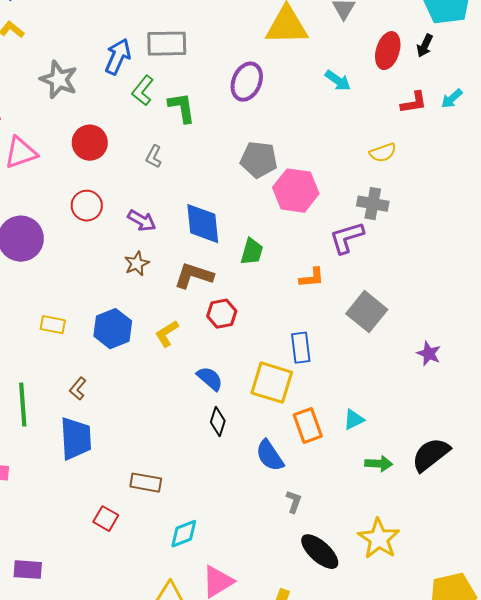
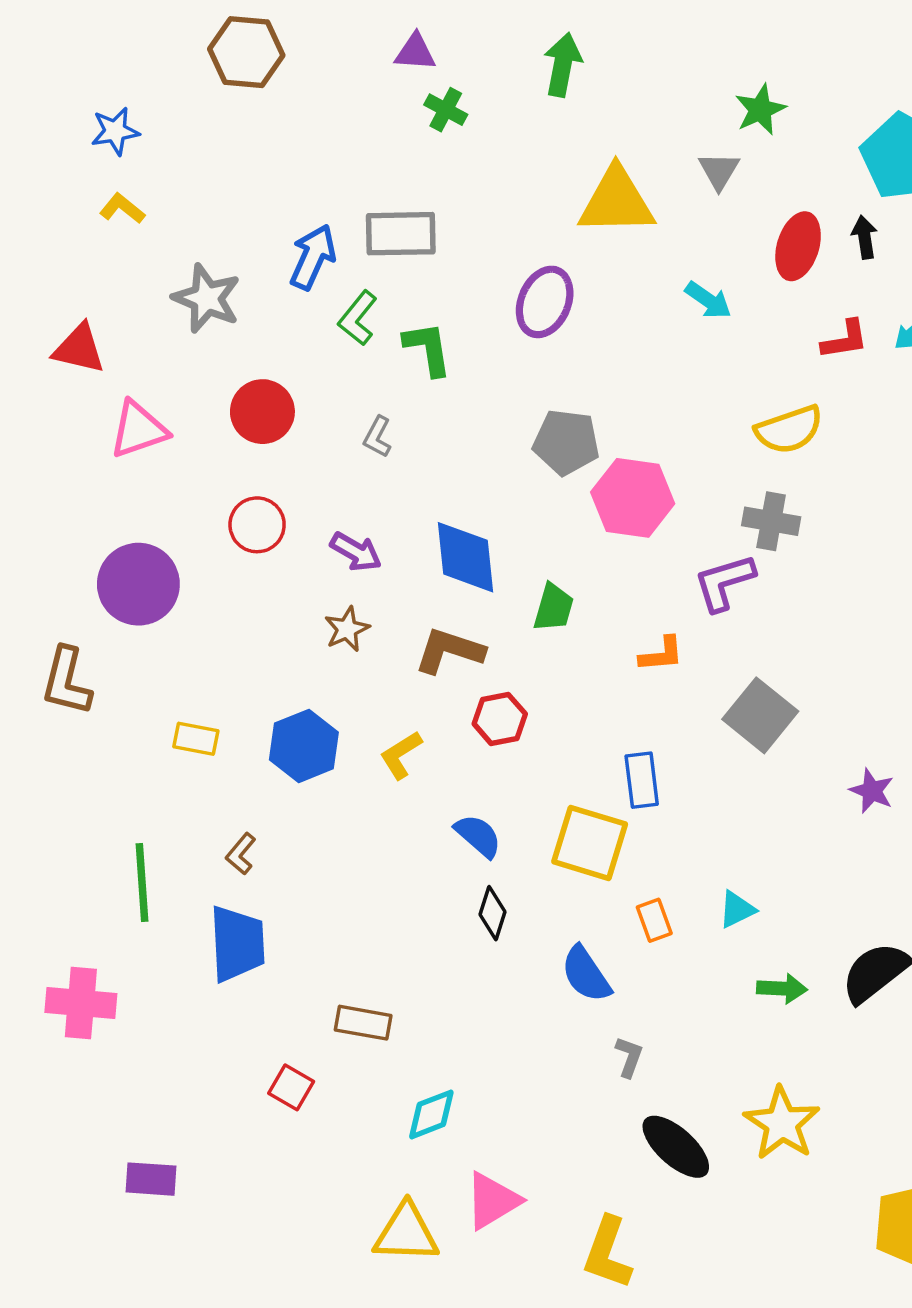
black arrow: (425, 46) -> (865, 237), turned 145
yellow semicircle: (383, 153) -> (789, 430), size x1.4
orange rectangle: (308, 426) -> (654, 920), size x0.7

